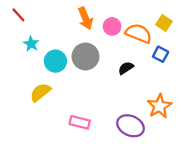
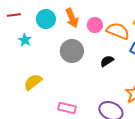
red line: (18, 15) -> (14, 15), turned -56
cyan circle: (55, 61) -> (46, 19), moved

